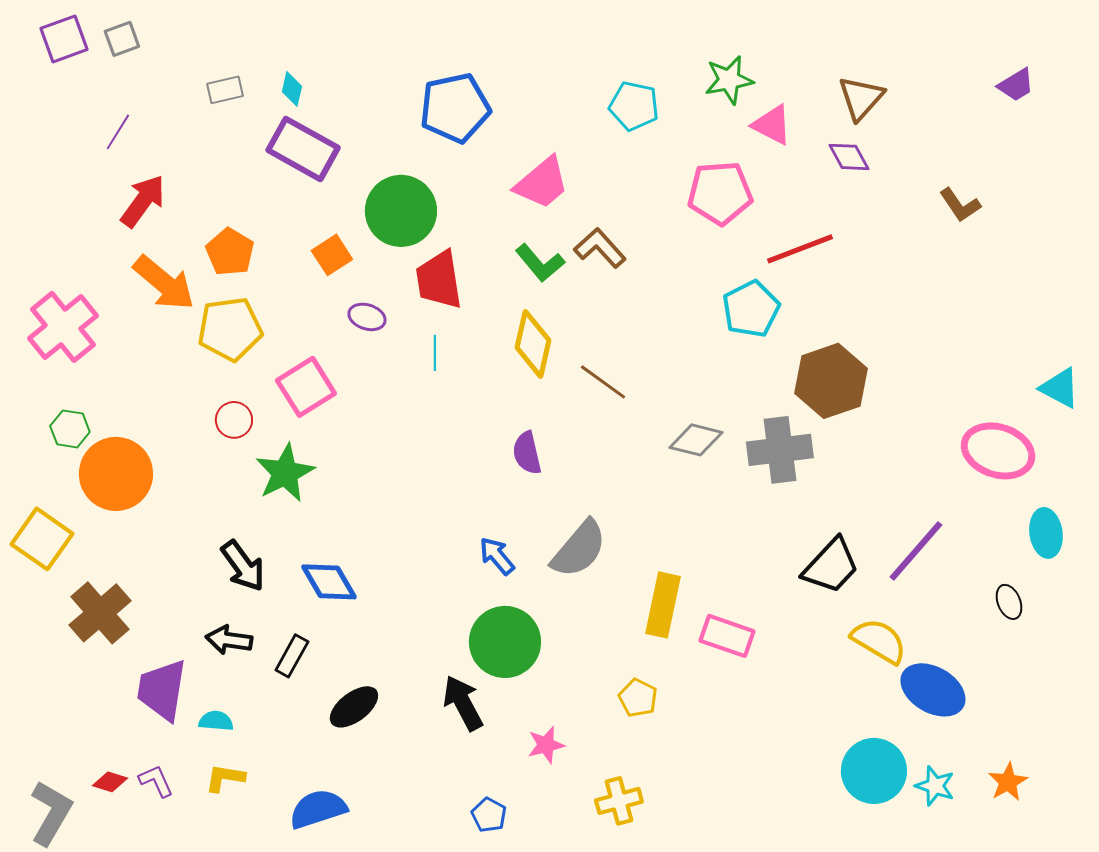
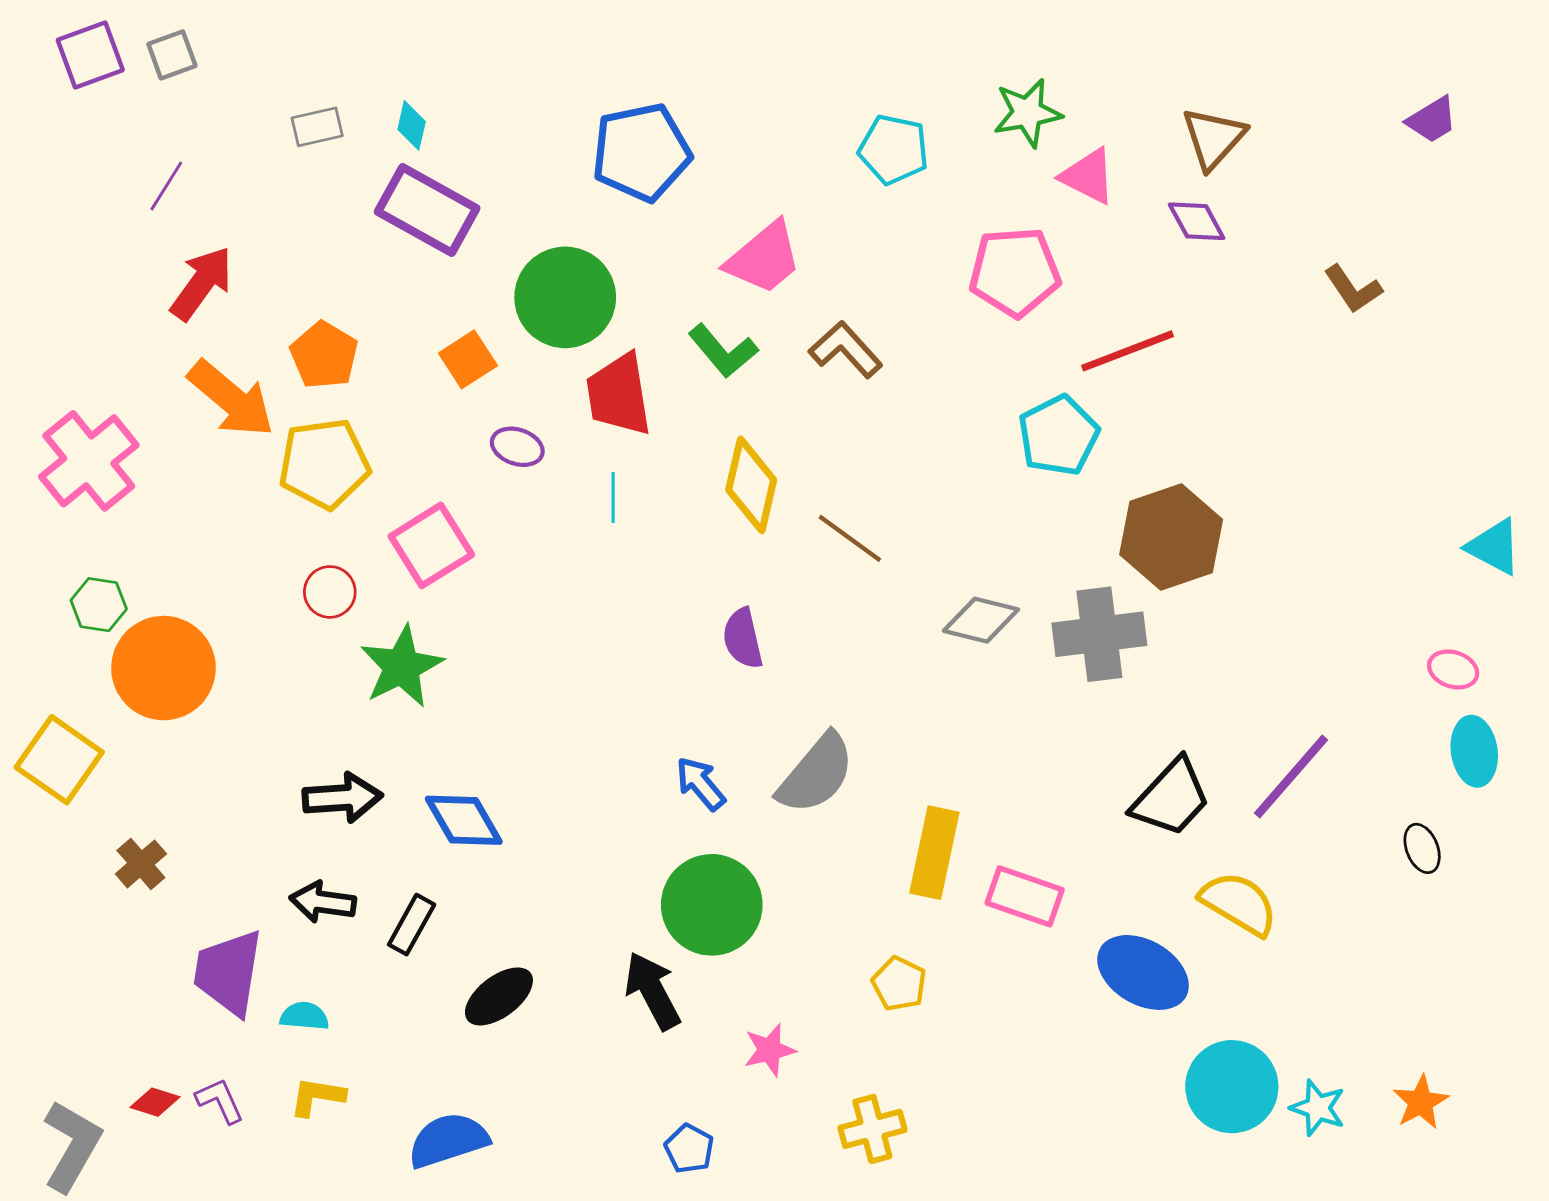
green L-shape: (540, 263) -> (723, 351), moved
pink ellipse: (998, 451) -> (1453, 669), moved, size x0.5
black arrow: (243, 566) -> (342, 798), turned -58
brown cross: (100, 613) -> (141, 864), size x0.6
blue ellipse: (933, 690) -> (1143, 972), moved

